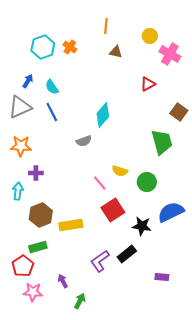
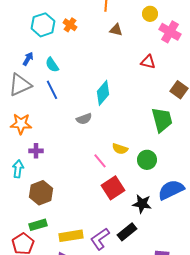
red triangle: (148, 84) -> (148, 62), turned 42
yellow rectangle: (71, 225) -> (71, 236), moved

